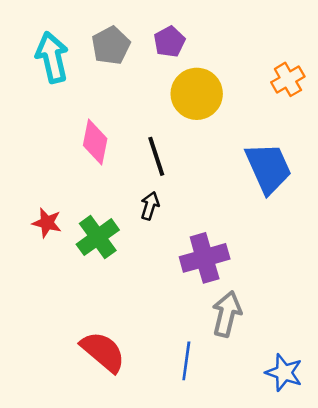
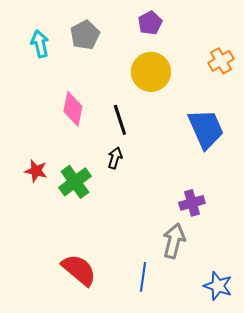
purple pentagon: (169, 42) -> (150, 23), moved
cyan arrow: (52, 57) -> (40, 44), size x0.7
purple cross: (205, 258) -> (192, 203), moved, size x0.7

